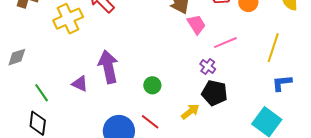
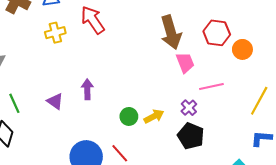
yellow cross: (68, 19) -> (55, 33), size x0.7
purple arrow: (108, 67) -> (87, 89), size x0.6
yellow arrow: (190, 112) -> (154, 116), moved

